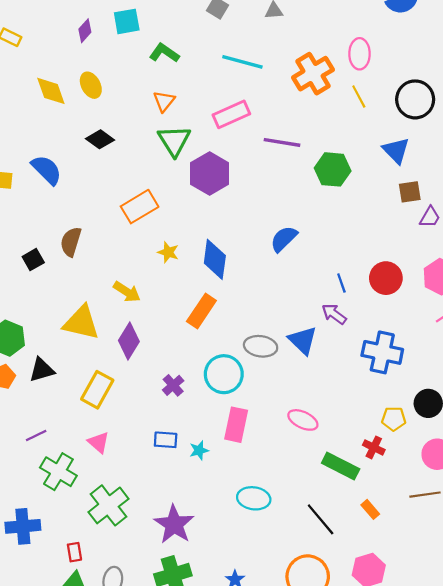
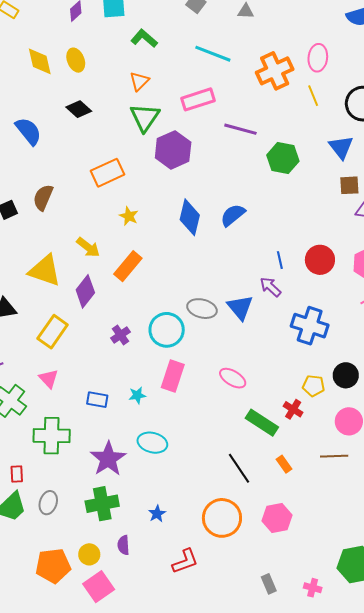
blue diamond: (215, 259) -> (190, 217), moved
orange rectangle: (201, 311) -> (128, 266), moved
blue rectangle: (166, 440) -> (97, 400), moved
cyan ellipse: (254, 498) -> (152, 443), moved
green cross: (108, 505) -> (52, 436), turned 33

